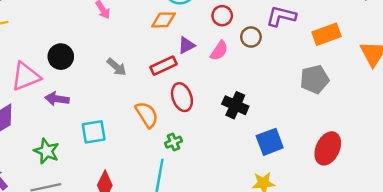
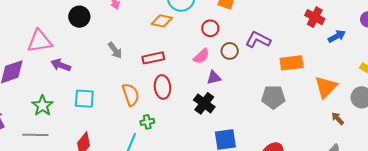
purple triangle: (186, 45) -> (214, 78), moved
black circle: (61, 57) -> (79, 17), moved

